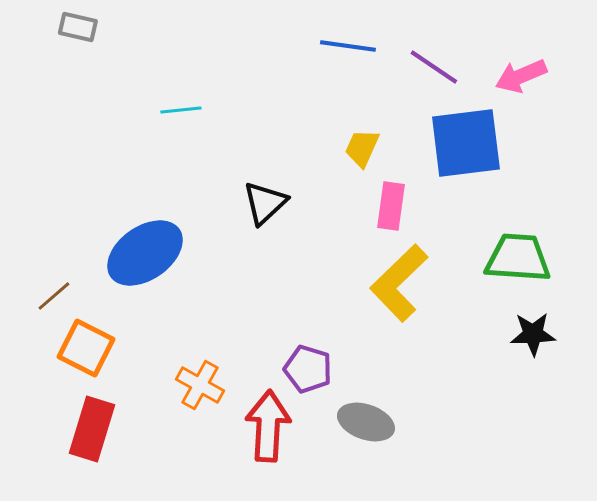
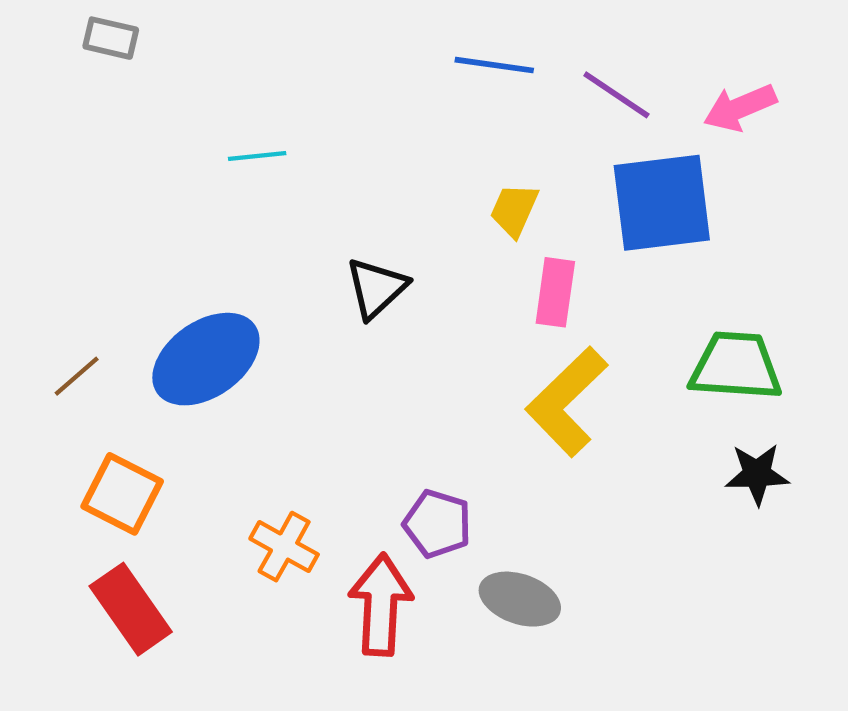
brown line: (54, 296) -> (77, 376), moved
red rectangle: (92, 429) -> (131, 609), turned -52

